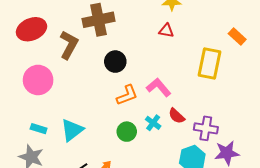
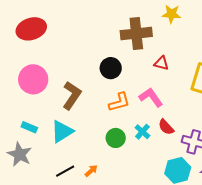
brown cross: (98, 20) -> (136, 34), moved
red triangle: (166, 31) -> (161, 63), moved
brown L-shape: (69, 45) -> (72, 95), moved

